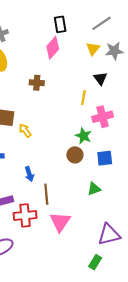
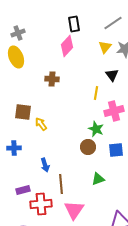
green triangle: (94, 189) -> (98, 179), moved

